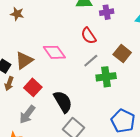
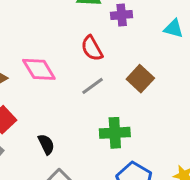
green cross: (106, 77) -> (115, 133), moved
black semicircle: (63, 102) -> (46, 144), size x0.6

